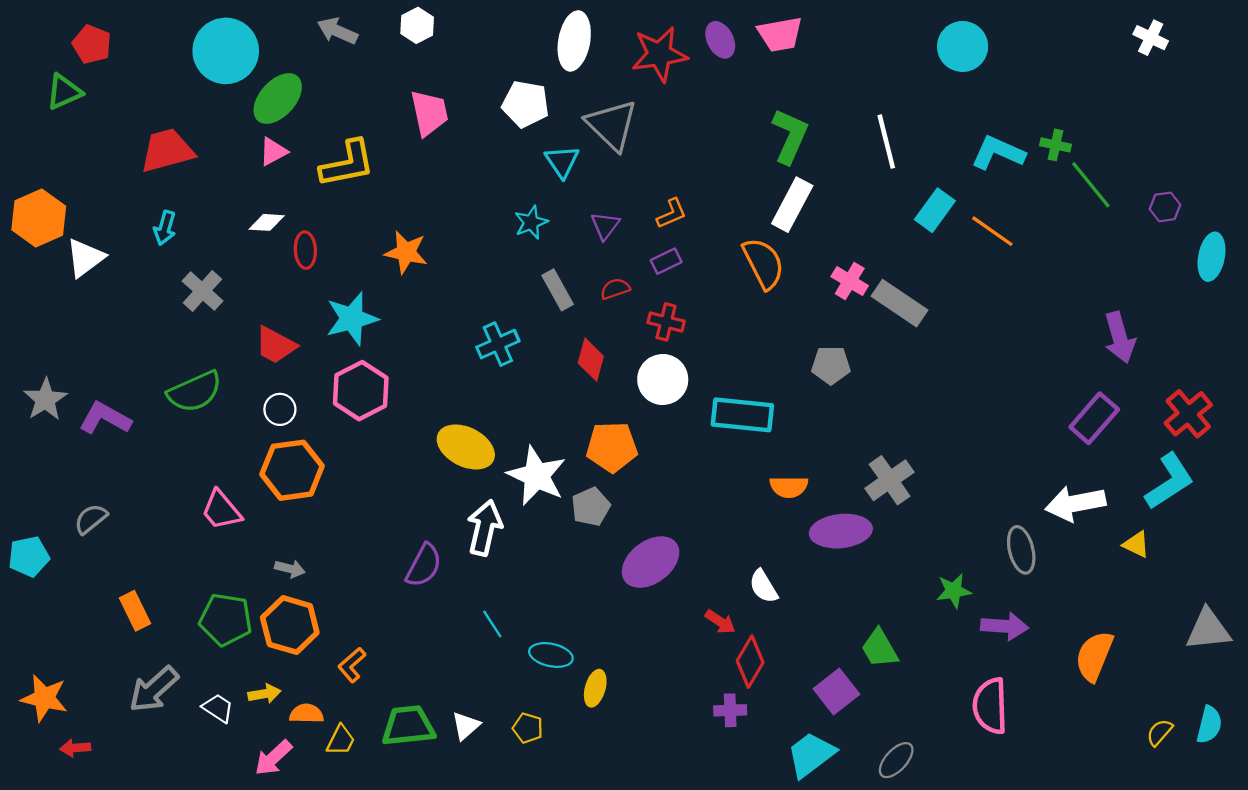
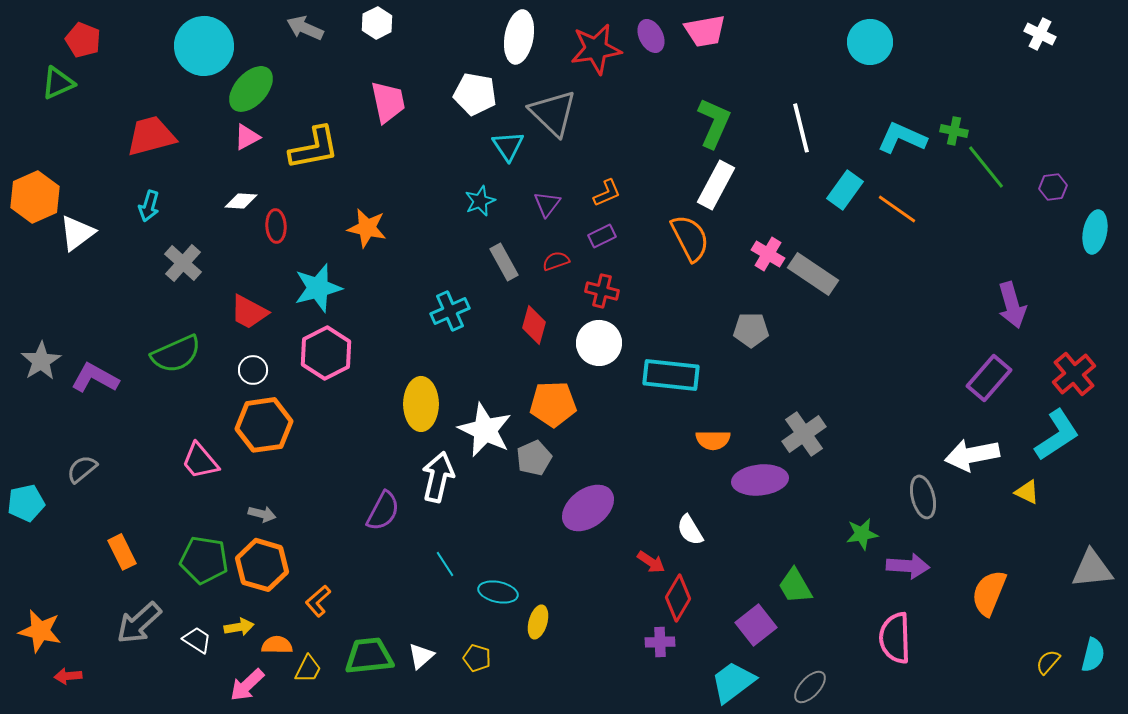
yellow ellipse: (466, 447) -> (421, 404), turned 63

